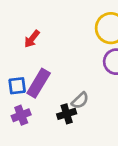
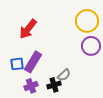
red arrow: (32, 39) -> (28, 29), size x1.5
purple cross: (21, 115) -> (31, 86), moved

